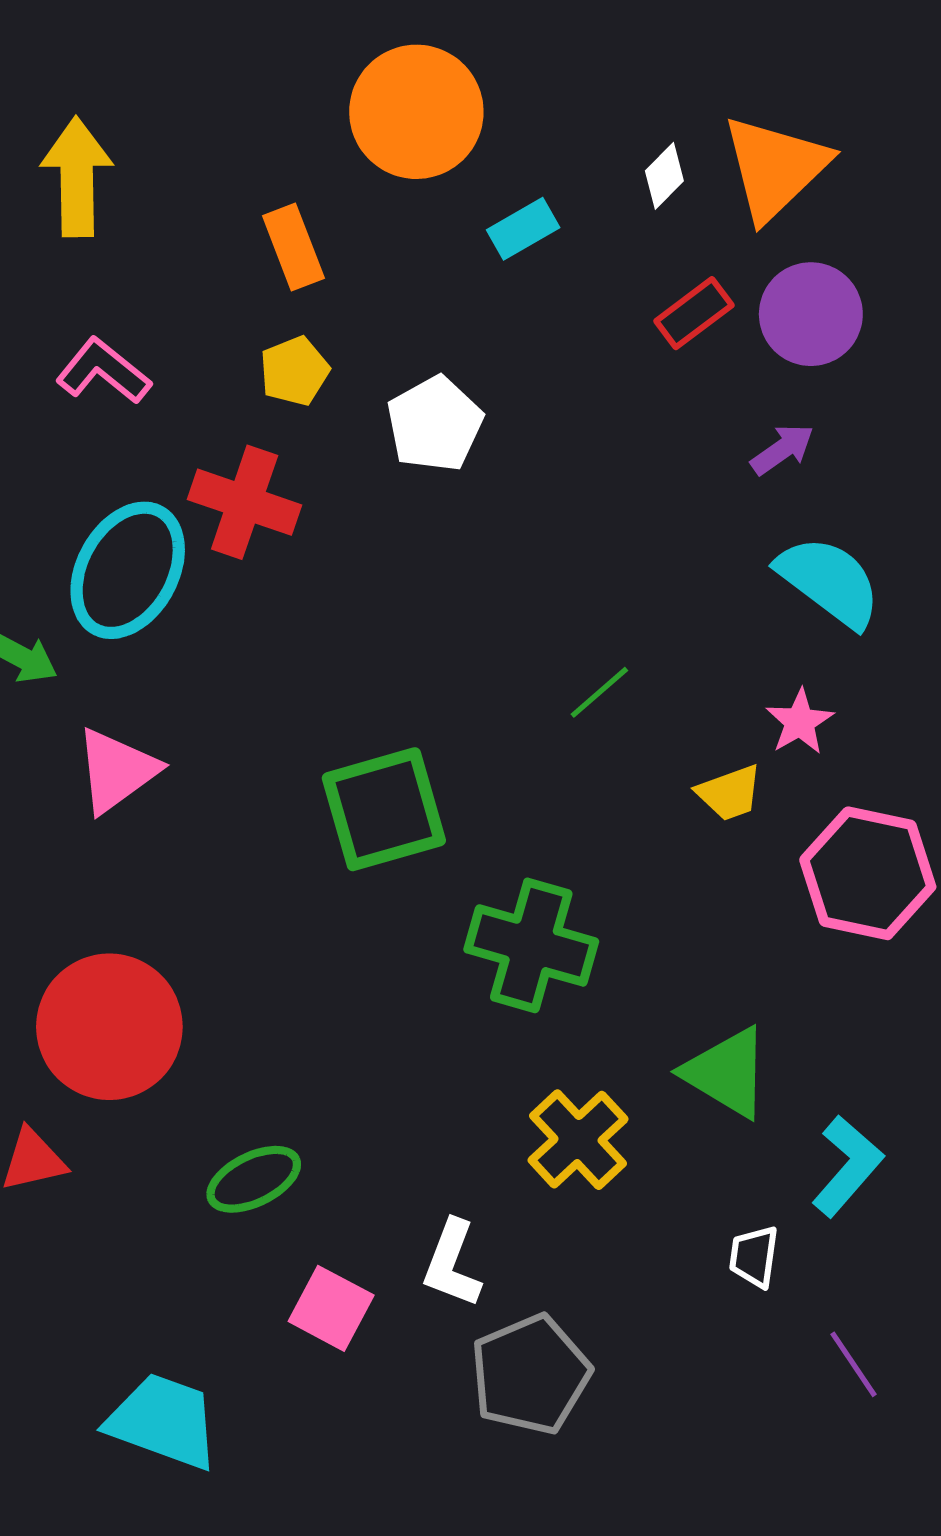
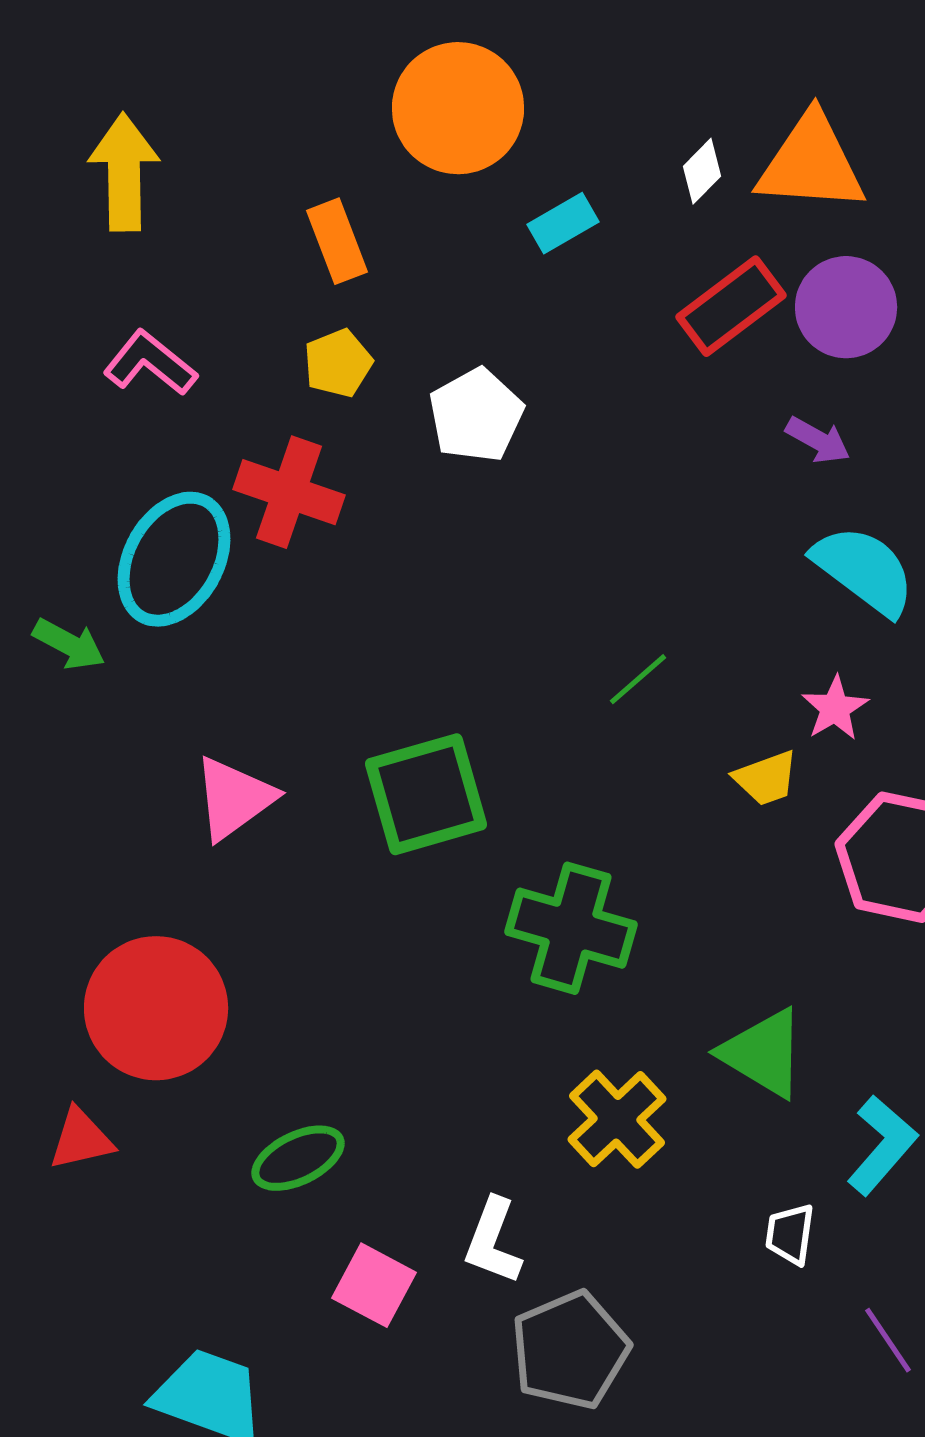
orange triangle: (775, 168) -> (811, 163), turned 48
red rectangle: (694, 313) -> (731, 306), size x1.4
purple arrow: (782, 449) -> (818, 440), turned 64
pink triangle: (116, 771) -> (234, 798), moved

